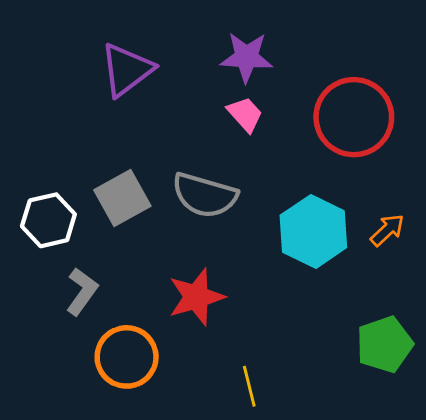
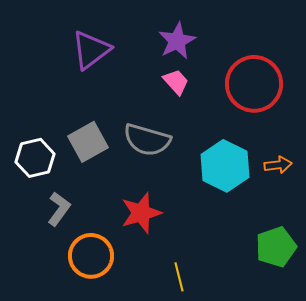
purple star: (246, 57) -> (177, 41), turned -30
orange arrow: (387, 230) -> (278, 165), turned 36

